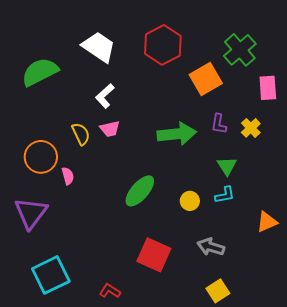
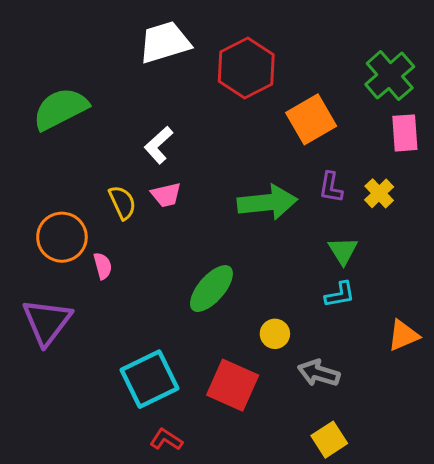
white trapezoid: (99, 47) -> (165, 42), moved, turned -51
green cross: (240, 50) -> (390, 76), moved
yellow circle: (190, 201) -> (275, 334), moved
cyan square: (51, 275) -> (150, 379), moved

